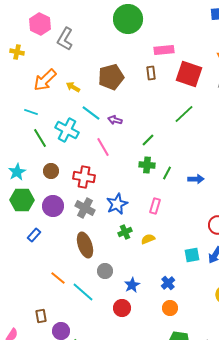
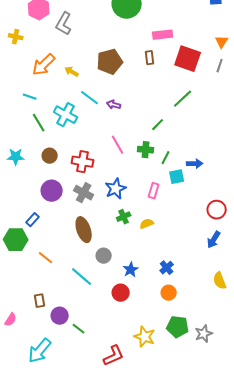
green line: (148, 140) -> (158, 125), moved
pink line: (103, 147) -> (118, 145), moved
cyan star: (17, 172) -> (16, 157), turned 30
green hexagon: (22, 200) -> (16, 240), moved
cyan square: (192, 255) -> (177, 177), moved
orange line: (58, 278) -> (46, 258), moved

